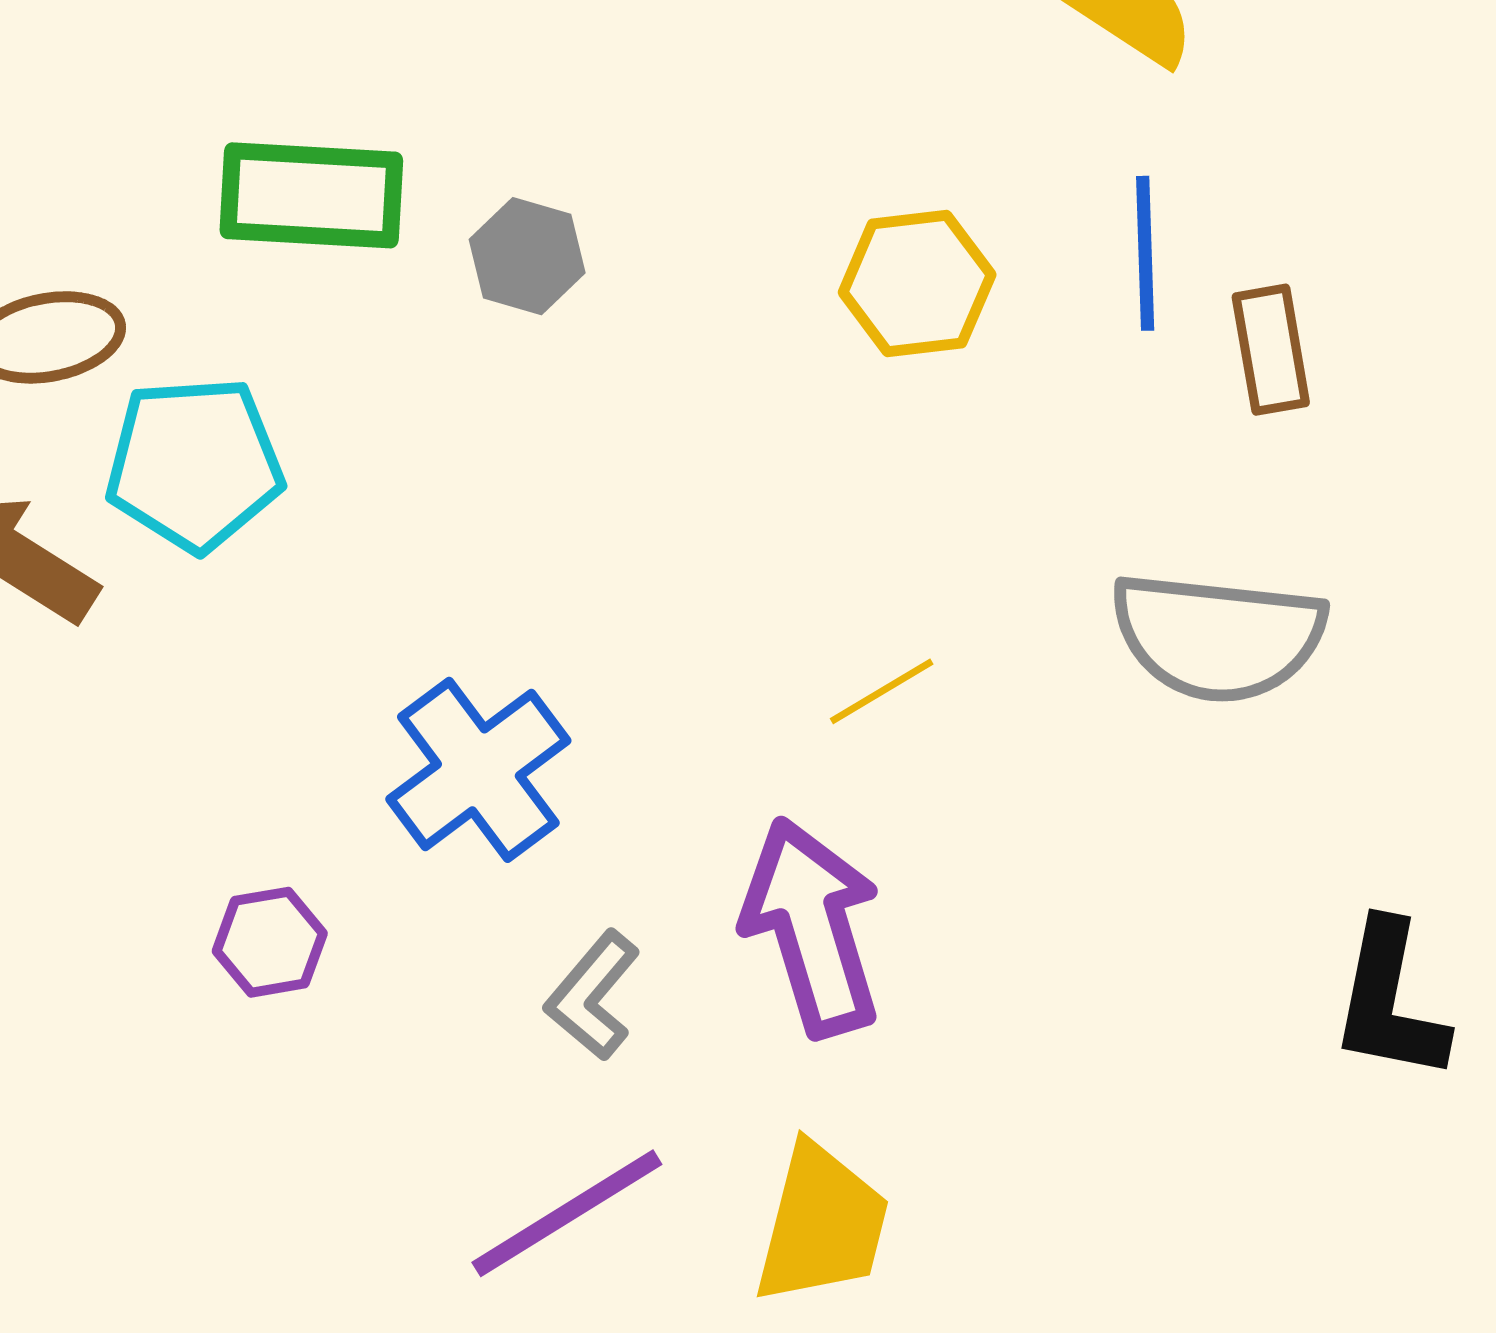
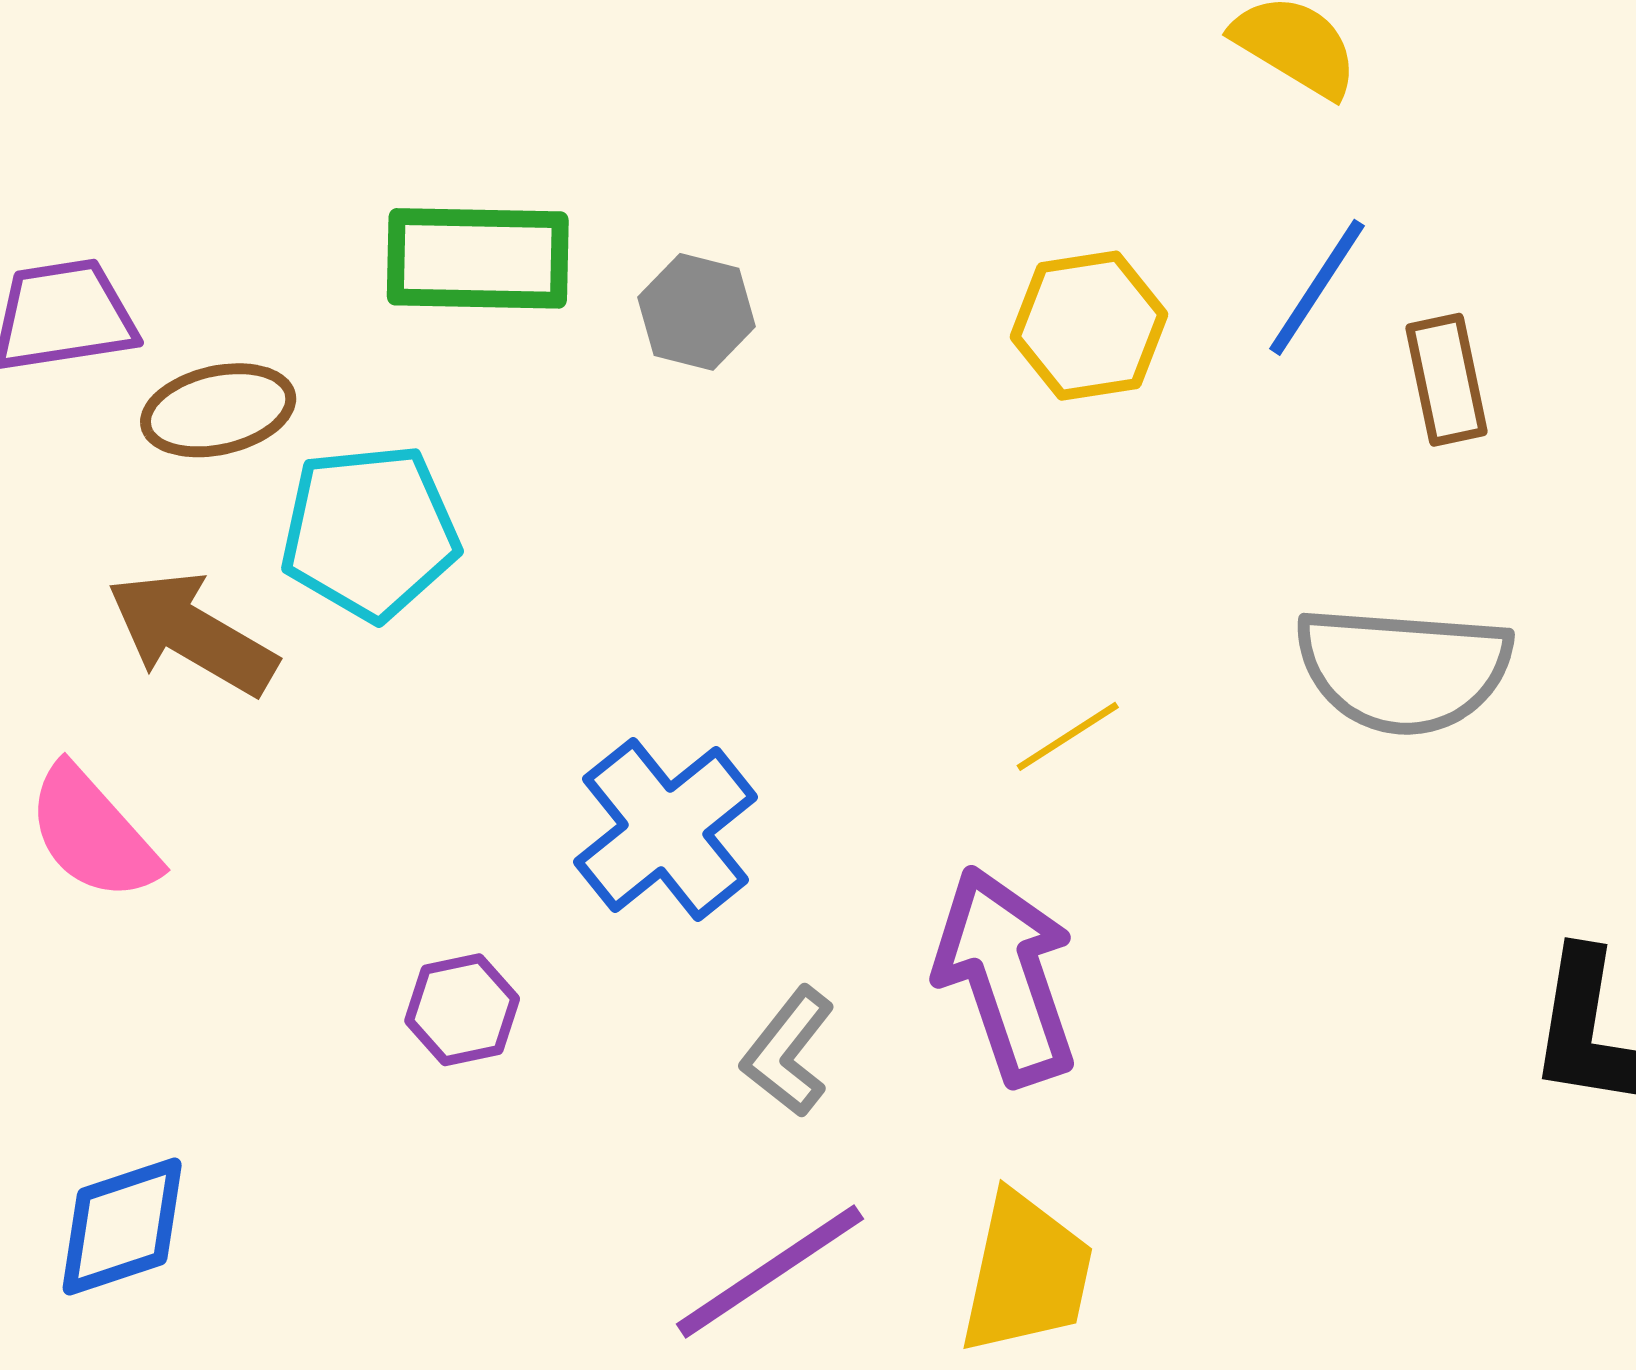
blue line: (1145, 253) -> (1317, 287), turned 37

